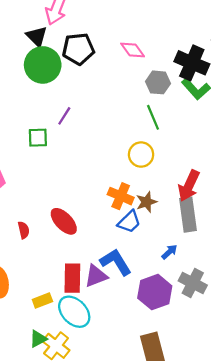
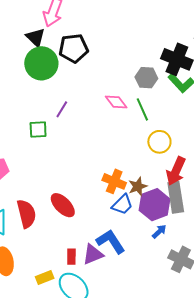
pink diamond: (133, 50) -> (116, 102), moved
yellow circle: (141, 155) -> (159, 142), moved
red semicircle: (24, 230) -> (26, 214), size x1.8
red rectangle: (72, 278) -> (71, 257), size x0.6
purple hexagon: (155, 292) -> (155, 205), moved

